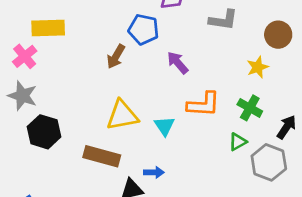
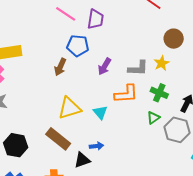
gray L-shape: (223, 20) -> (138, 68), moved
purple arrow: (178, 63) -> (105, 66), turned -102
black hexagon: (44, 132) -> (16, 145), moved
brown rectangle: (102, 156) -> (58, 139), turned 30

